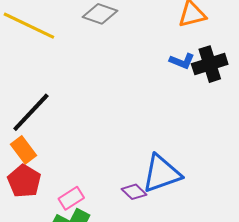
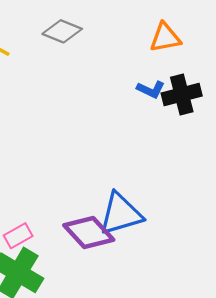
purple diamond: (134, 192) -> (89, 233), size x1.8

